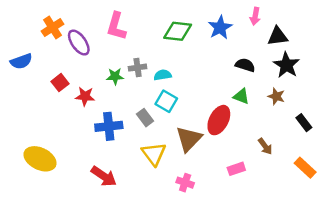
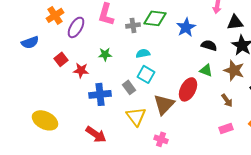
blue star: (220, 28) -> (186, 27), moved
purple ellipse: (79, 43) -> (76, 27), turned 65
gray cross: (138, 68) -> (133, 25), moved
brown star: (276, 96) -> (234, 70), size x1.5
brown arrow: (265, 146) -> (227, 100), moved
pink rectangle: (236, 169) -> (226, 128), moved

